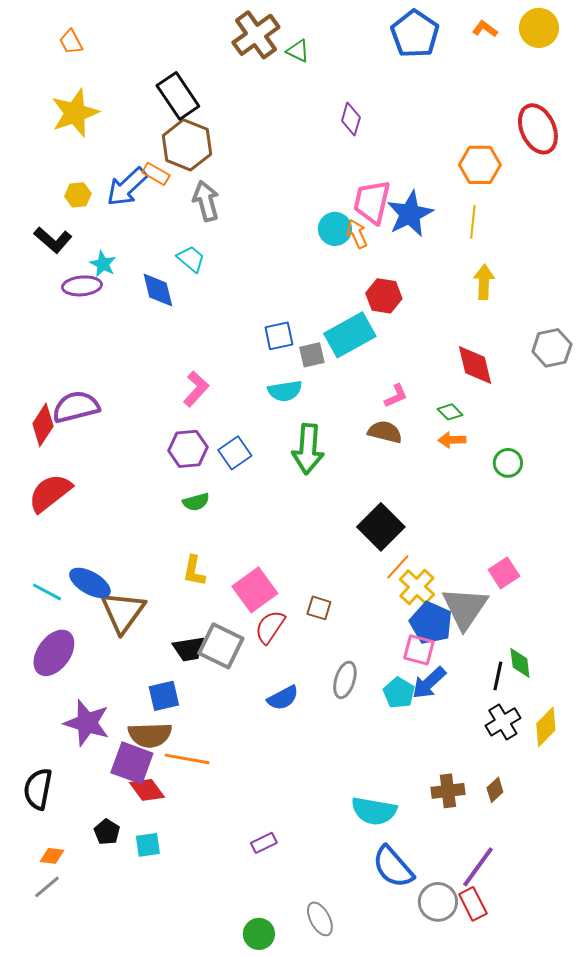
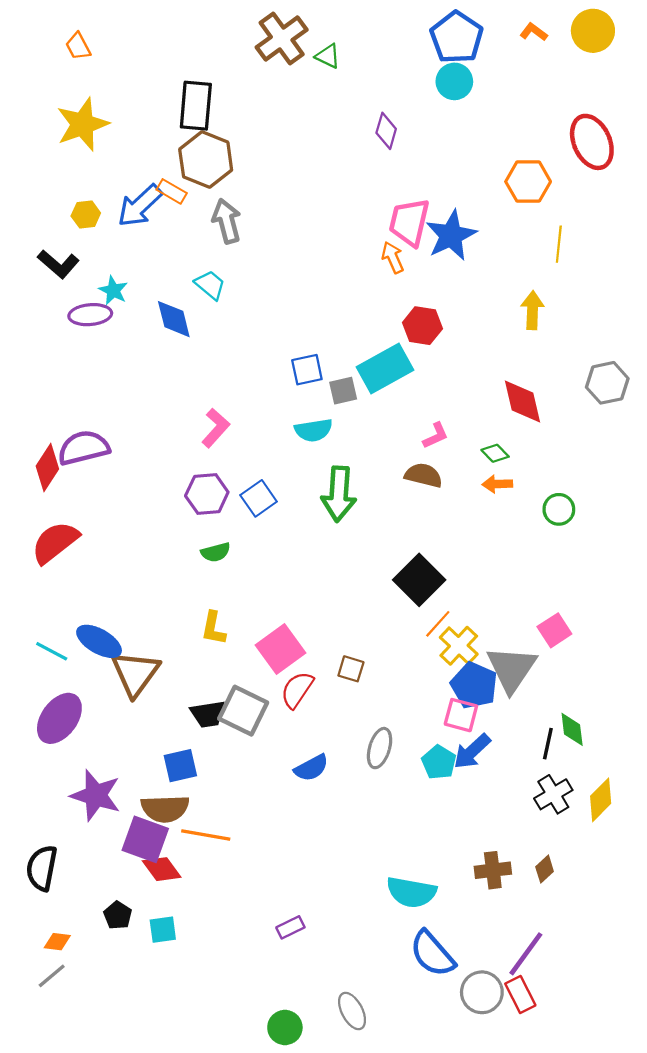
black rectangle: (178, 96) -> (196, 106), turned 39
yellow line: (473, 222) -> (559, 244), moved
cyan circle: (335, 229) -> (454, 81), moved

